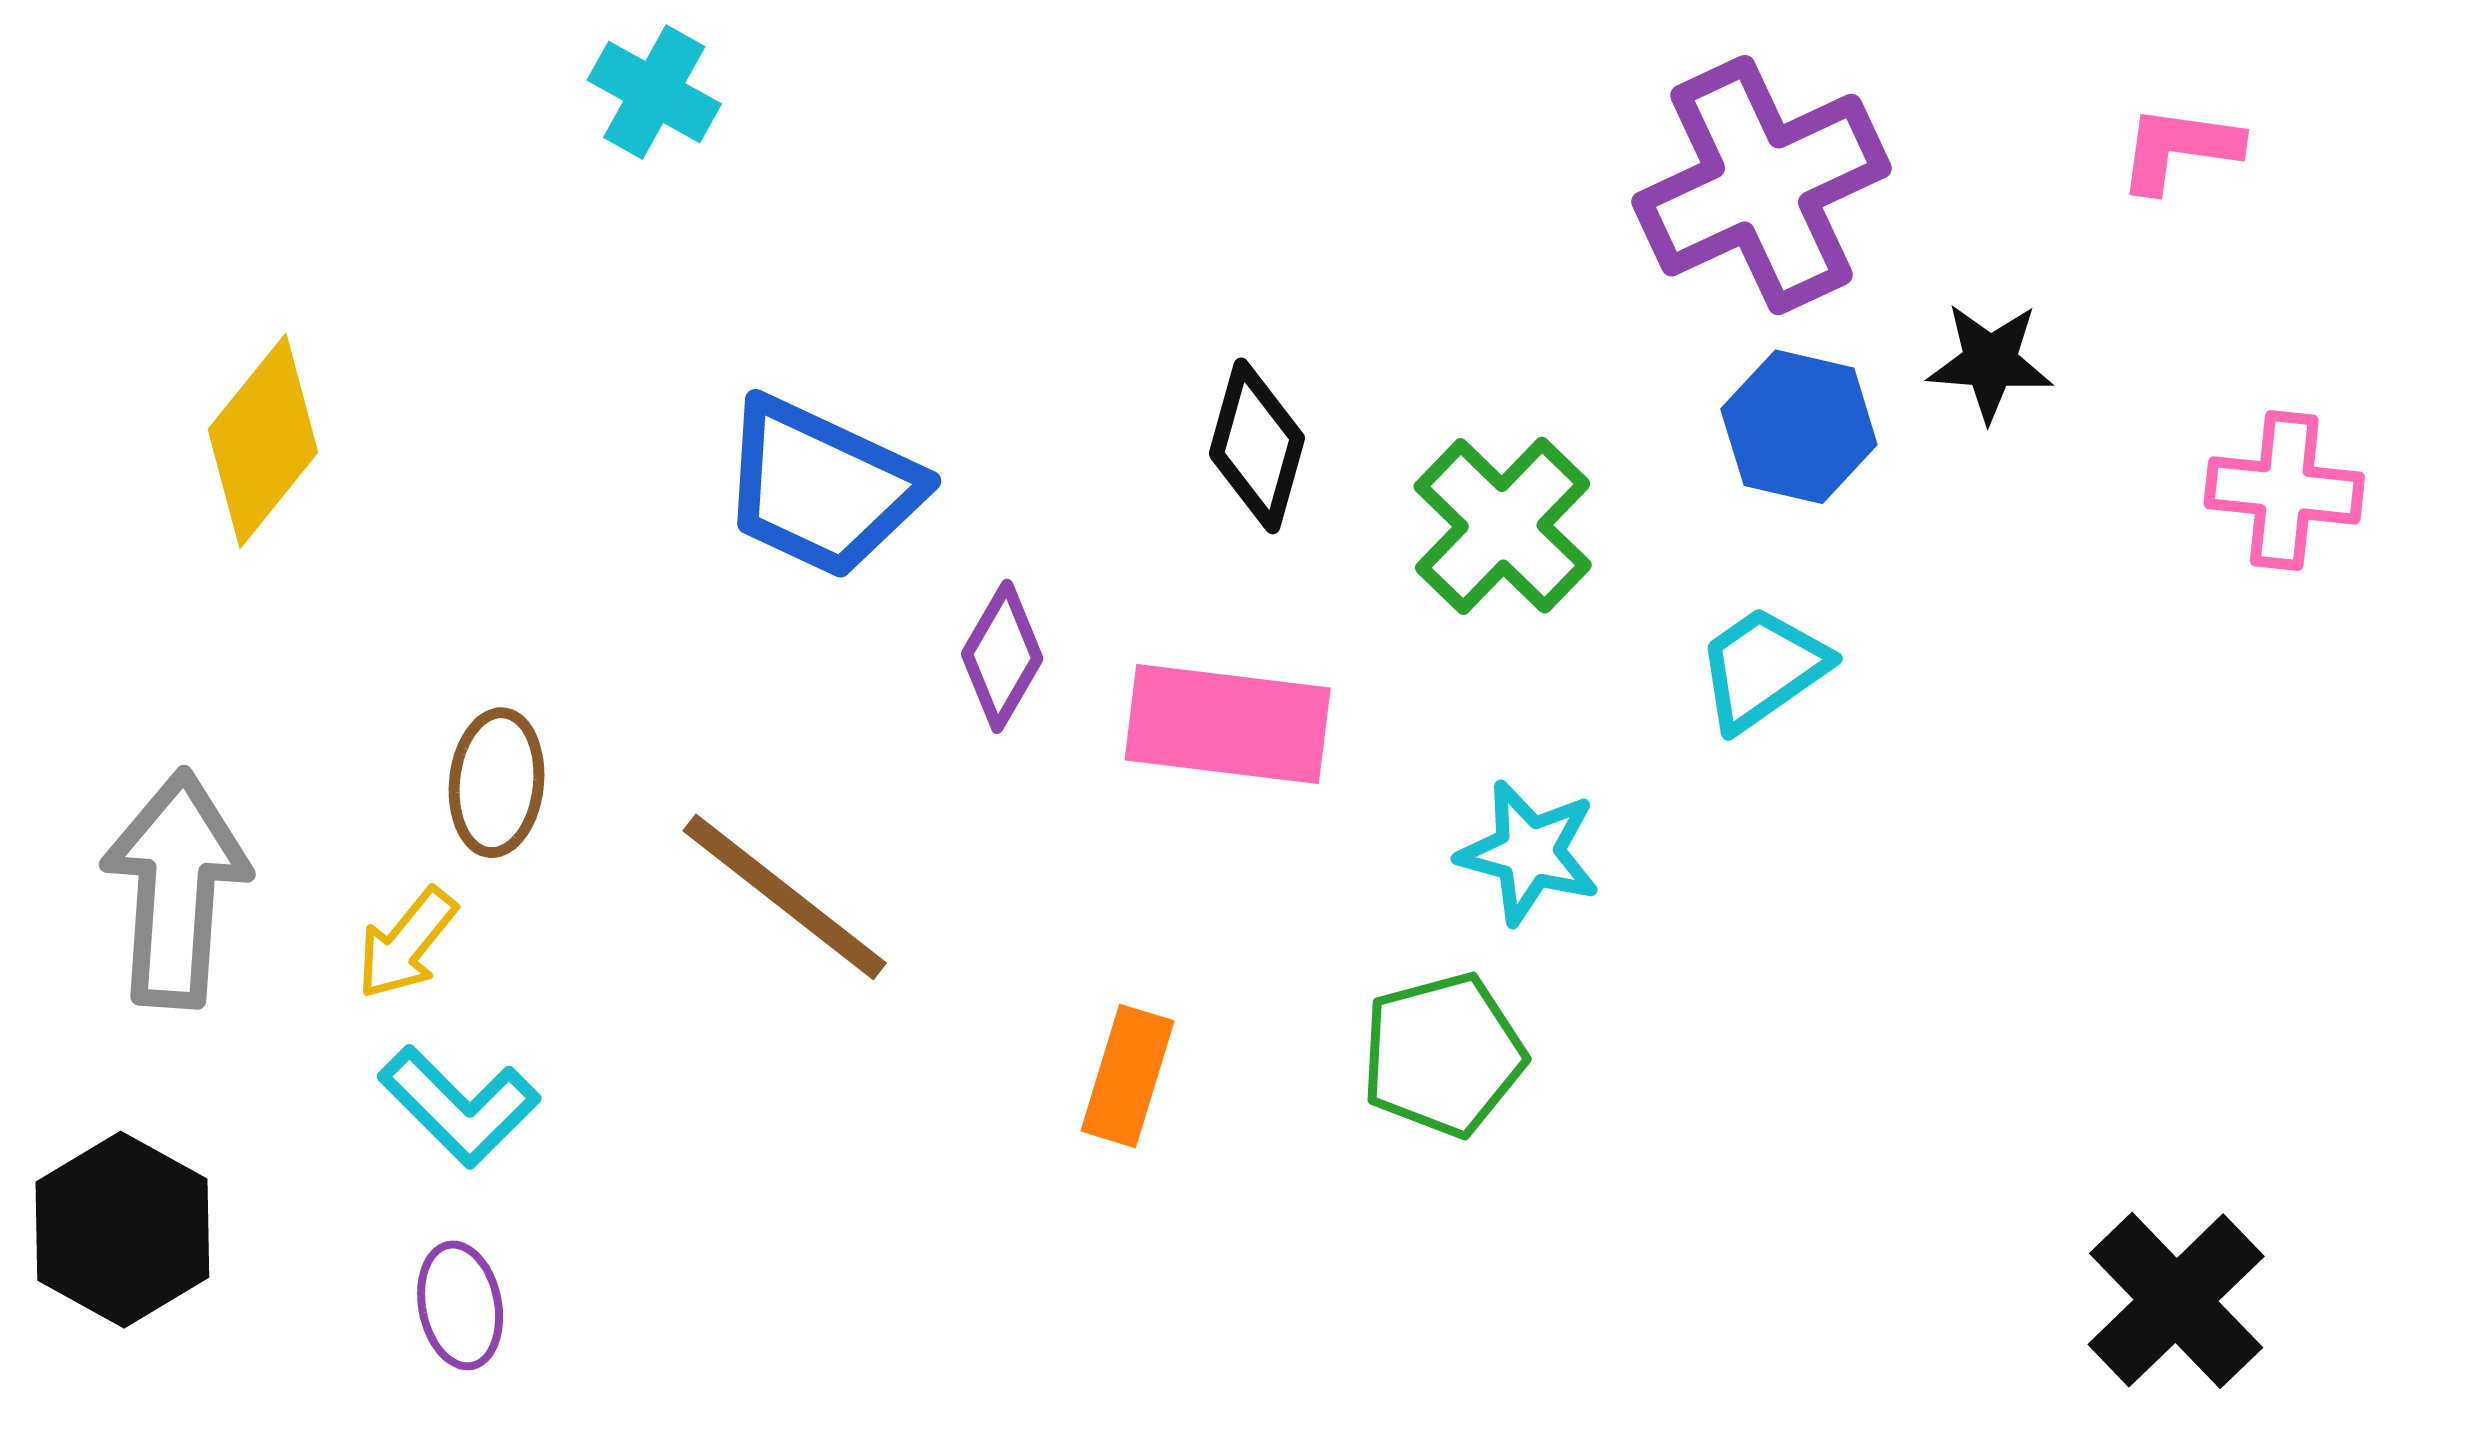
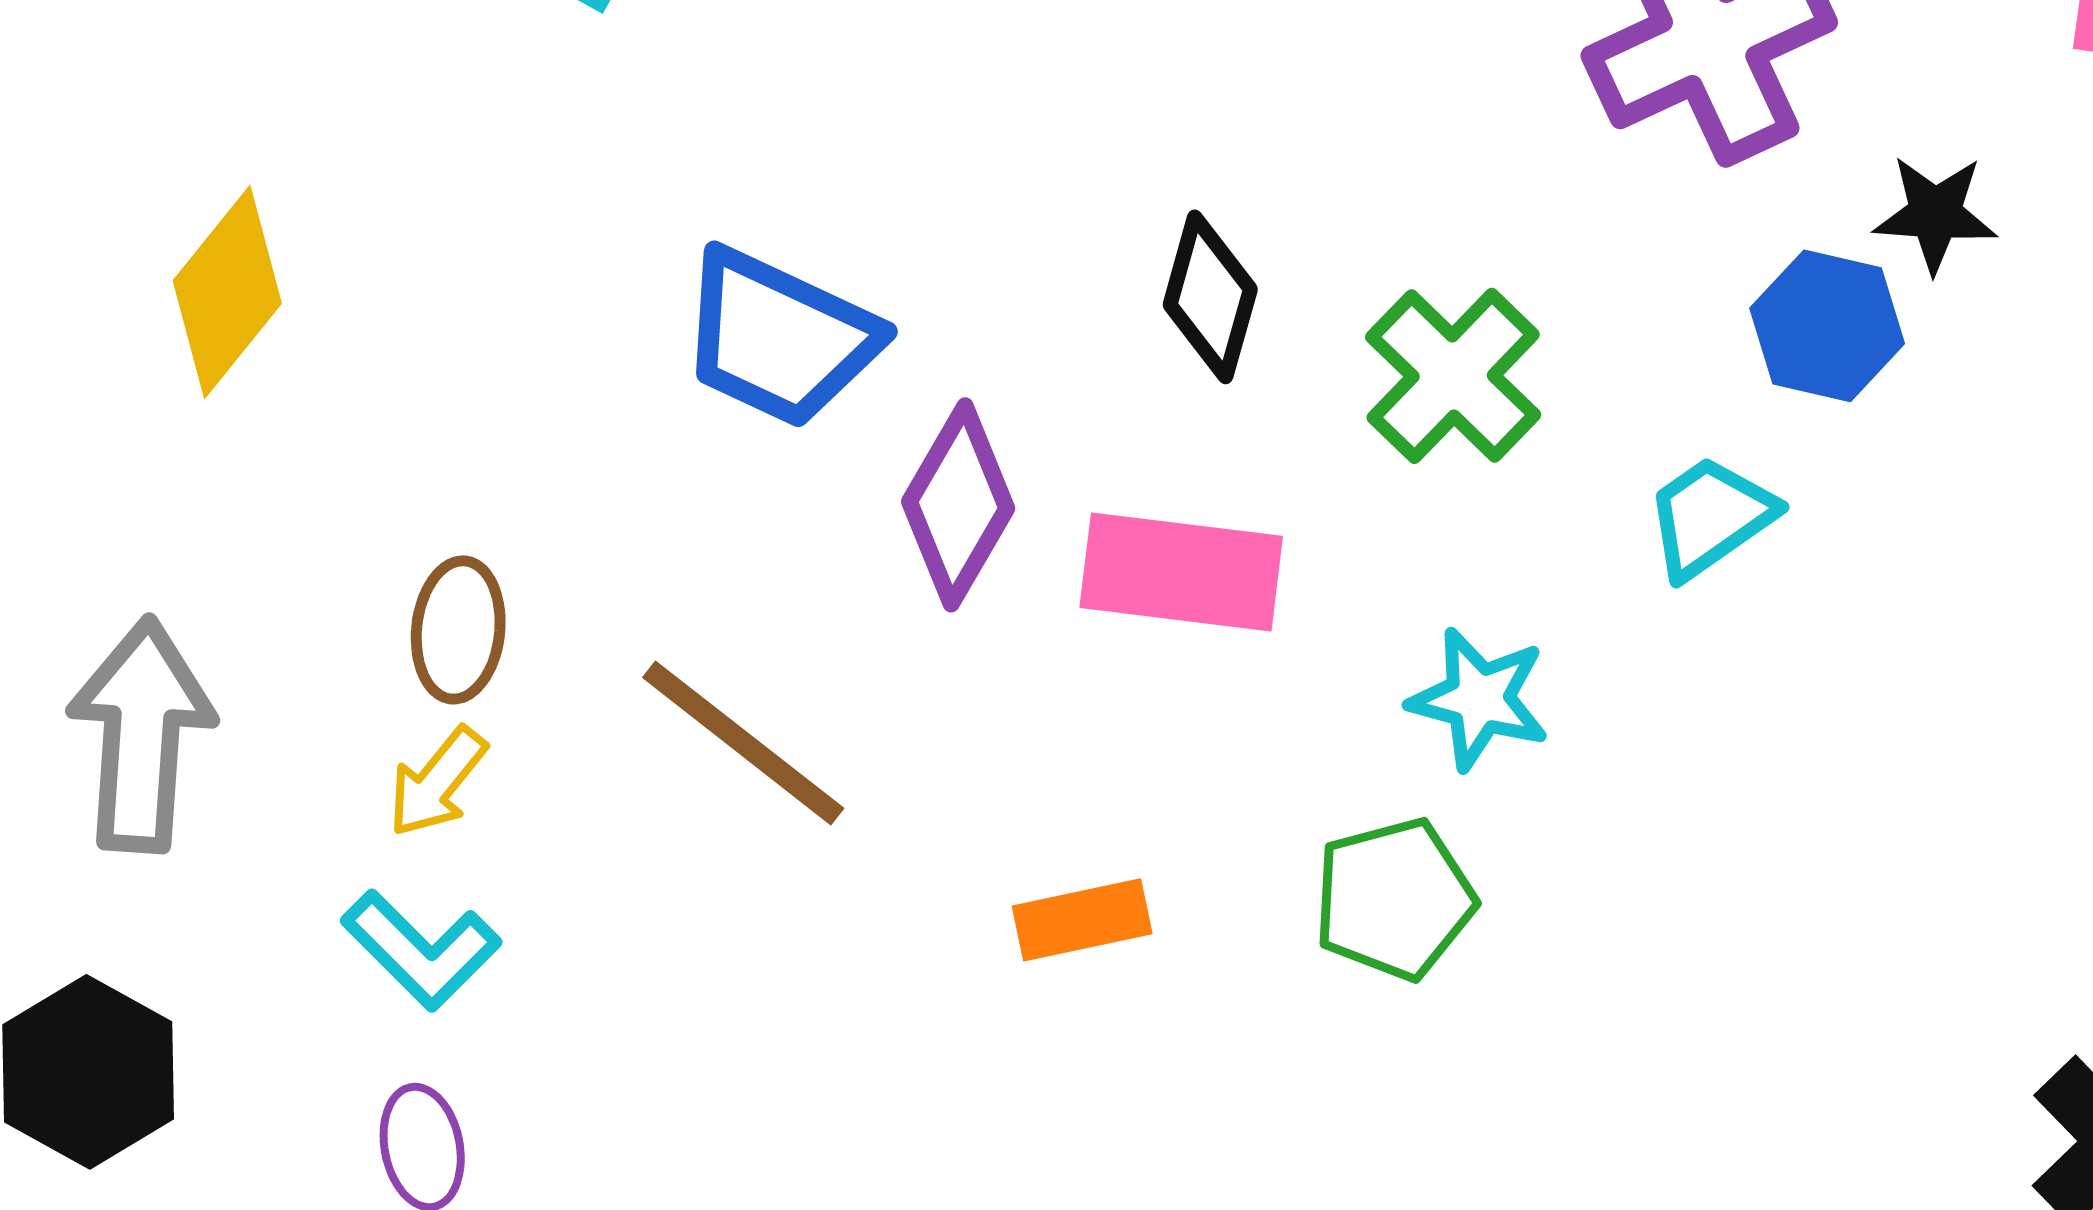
blue hexagon: (1799, 427) -> (1827, 326), moved
purple diamond: (1002, 656) -> (958, 505), size x1.4
yellow arrow: (407, 943) -> (437, 782), moved
orange rectangle: (1127, 1076) -> (1082, 920), turned 61

